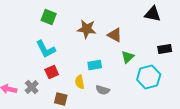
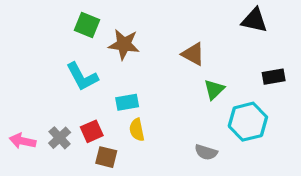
brown star: (87, 29) -> (124, 44), moved
cyan rectangle: (95, 65) -> (127, 102), moved
red square: (52, 72) -> (92, 131), moved
gray semicircle: (103, 90) -> (206, 152), moved

